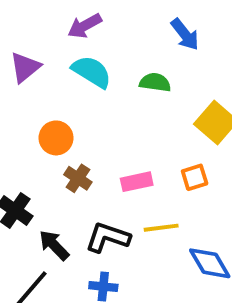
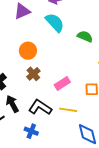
pink rectangle: (137, 182) -> (62, 83), turned -35

